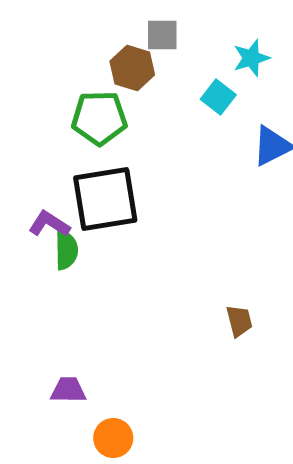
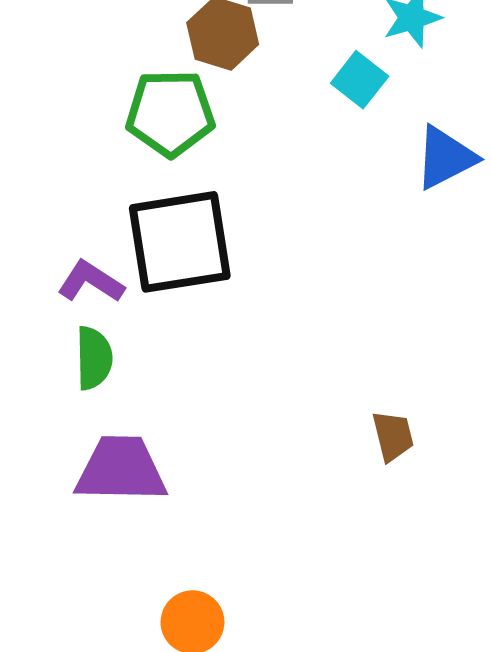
green semicircle: (66, 250) -> (94, 358), moved
purple trapezoid: (68, 390) -> (121, 469), moved, size x1.6

